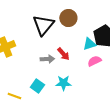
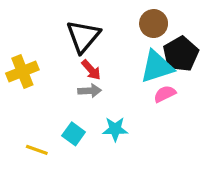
brown circle: (68, 18) -> (154, 24), moved
cyan triangle: (89, 44) -> (157, 67), size x1.6
red arrow: (63, 54) -> (91, 70), moved

